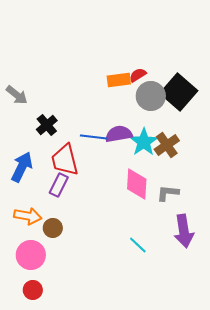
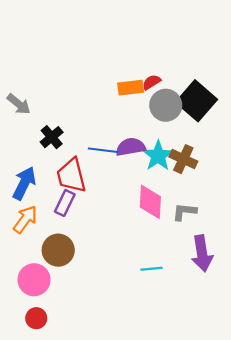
brown cross: (167, 145) -> (183, 159), turned -30
orange arrow: (28, 216) -> (25, 219), moved, turned -64
brown circle: (53, 228) -> (58, 250), size x1.5
cyan line: (138, 245) -> (151, 269), turned -48

